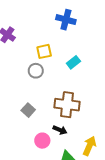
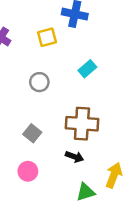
yellow square: (44, 51) -> (47, 37), moved
pink circle: (42, 141) -> (28, 171), moved

